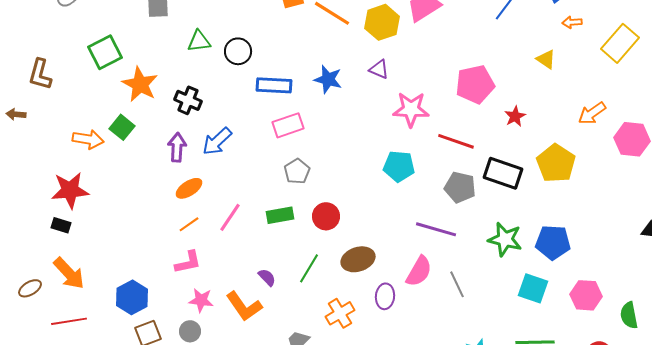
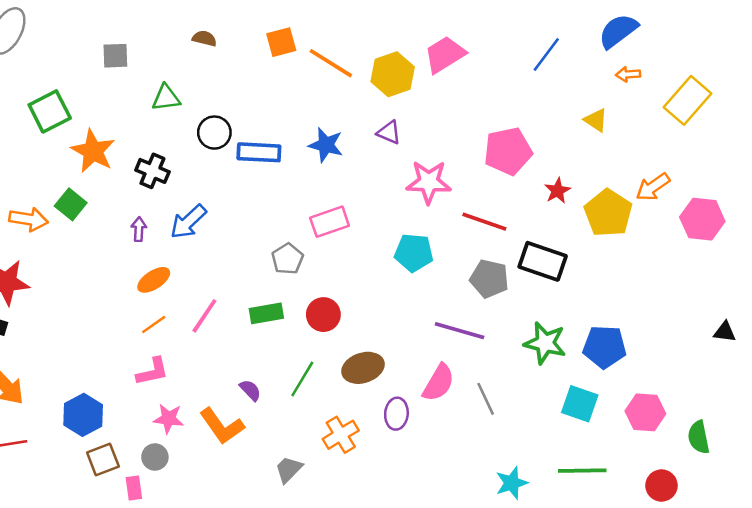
black circle: (238, 51) -> (214, 133), moved
pink rectangle: (288, 125) -> (330, 222), moved
purple arrow: (177, 147) -> (139, 229), size x0.7
yellow pentagon: (556, 163) -> (608, 213), moved

